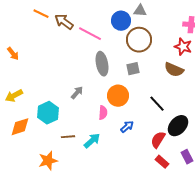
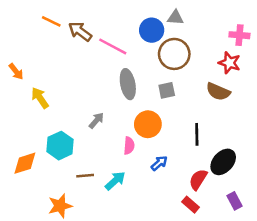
yellow arrow: (14, 96) -> (40, 98), moved, turned 84
black line: (157, 104) -> (197, 134), turned 42
red rectangle: (162, 162) -> (191, 205), moved

